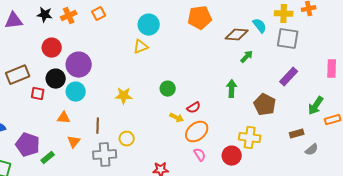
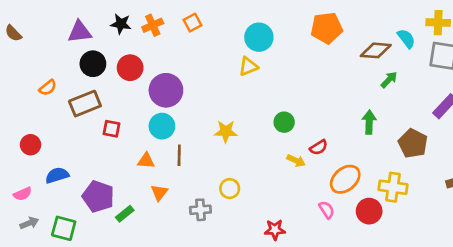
black circle: (56, 79) -> (93, 64), moved
brown line: (98, 126) -> (179, 155), moved
orange ellipse: (197, 132) -> (345, 179), moved
gray cross: (105, 155) -> (200, 210), size x0.7

